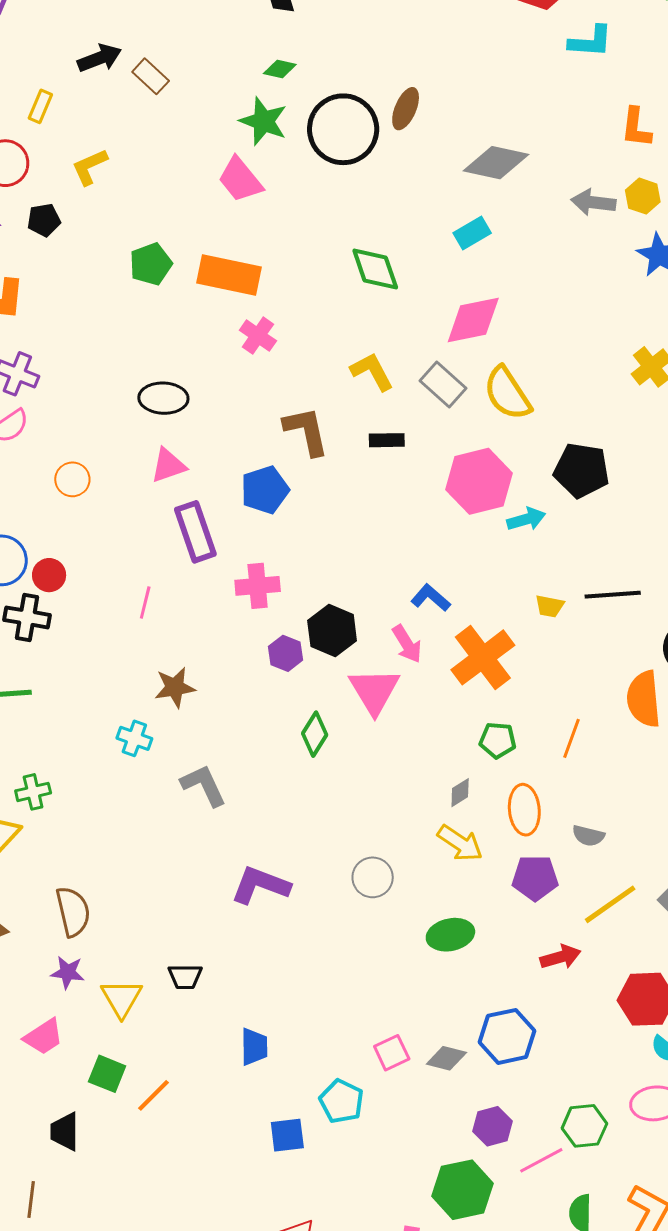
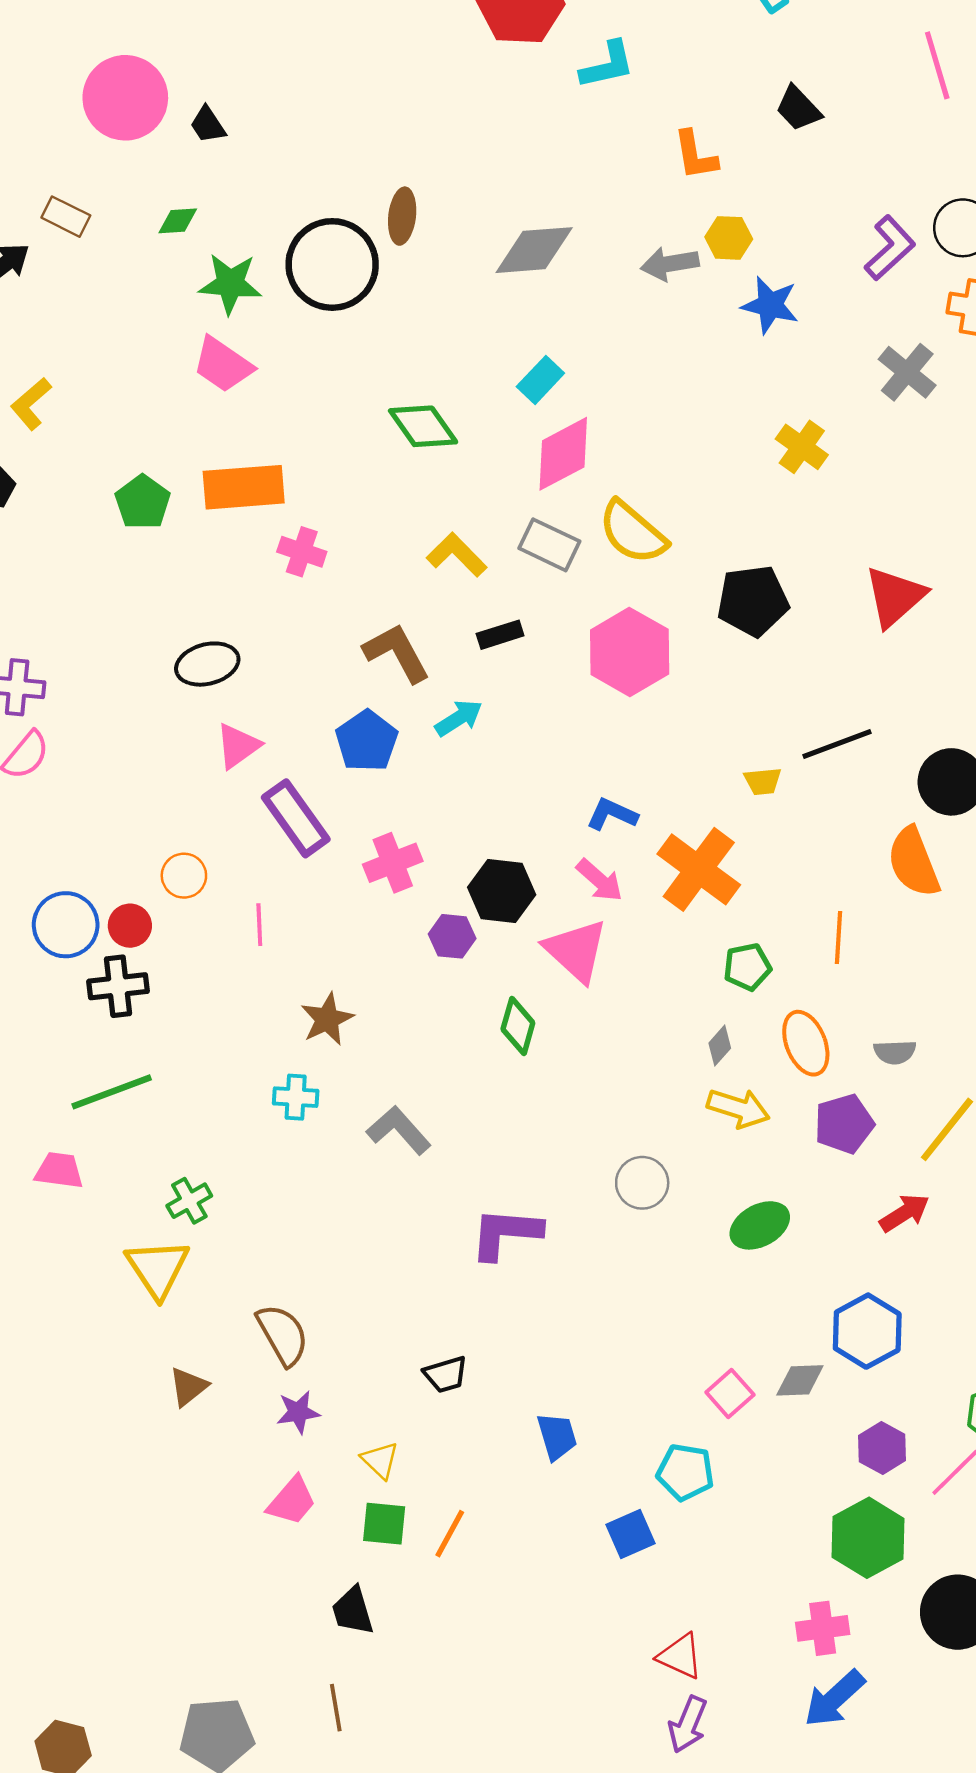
green diamond: (280, 69) -> (178, 221), moved
brown rectangle: (151, 76) -> (66, 217), moved
cyan rectangle: (472, 233) -> (540, 380), moved
orange circle: (72, 479) -> (184, 876), moved
cyan arrow: (526, 519) -> (459, 718), moved
yellow triangle: (122, 998) -> (380, 1460), moved, size x0.7

